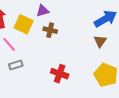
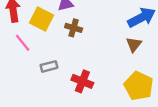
gray rectangle: (16, 65) -> (49, 66), moved

